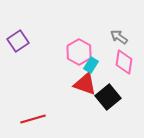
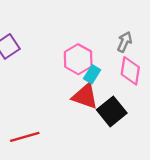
gray arrow: (119, 37) -> (125, 42), turned 78

